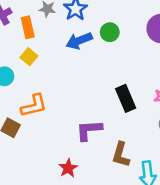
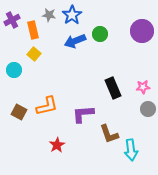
orange L-shape: (34, 106) -> (47, 106), moved
brown L-shape: (121, 155) -> (109, 134), turned -35
red star: (68, 168) -> (57, 145), moved

